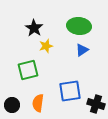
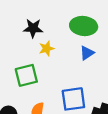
black star: (34, 28) -> (33, 28), turned -30

